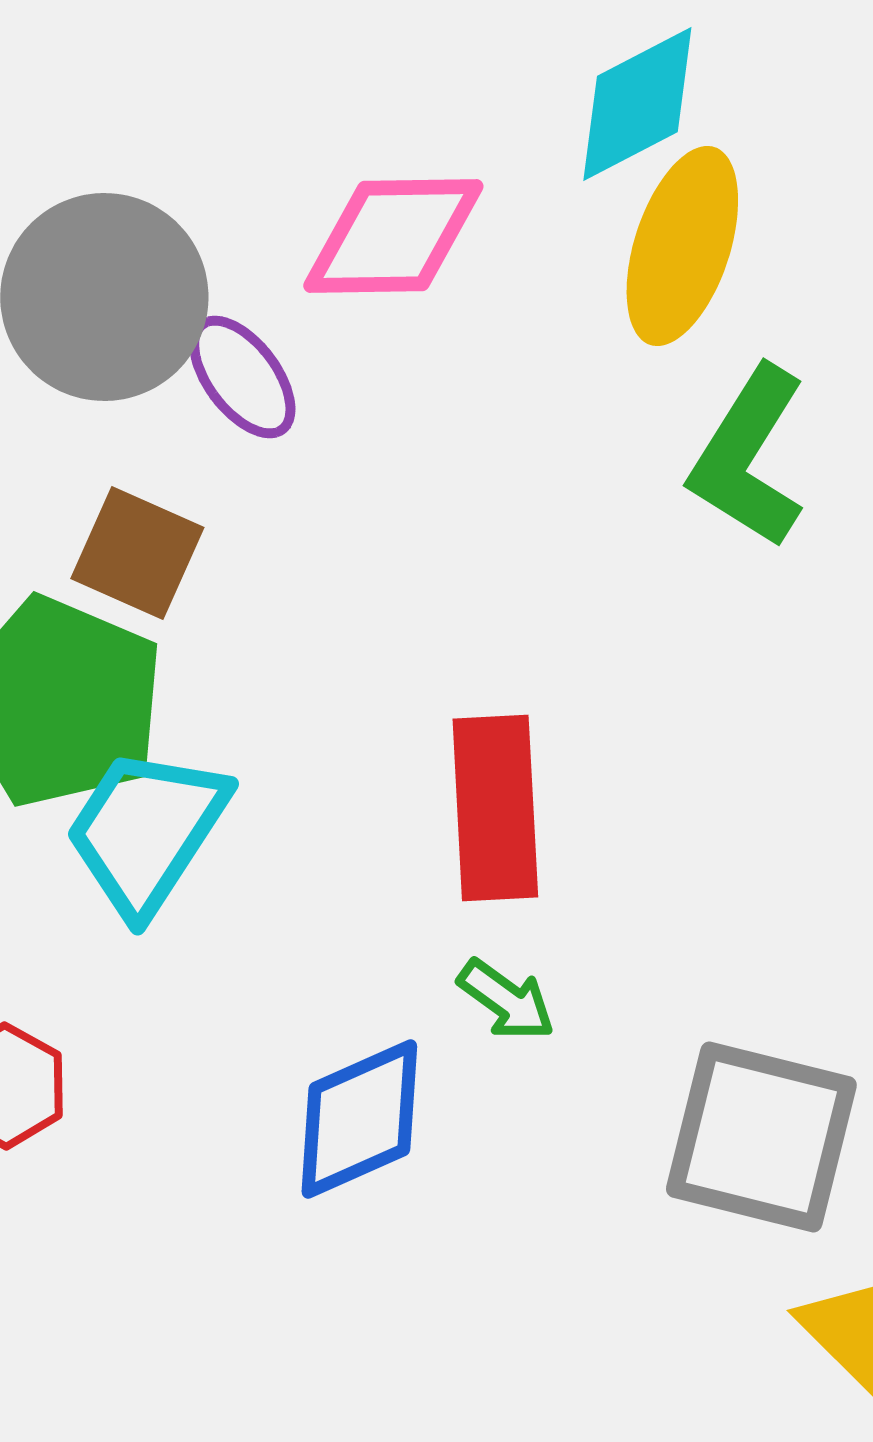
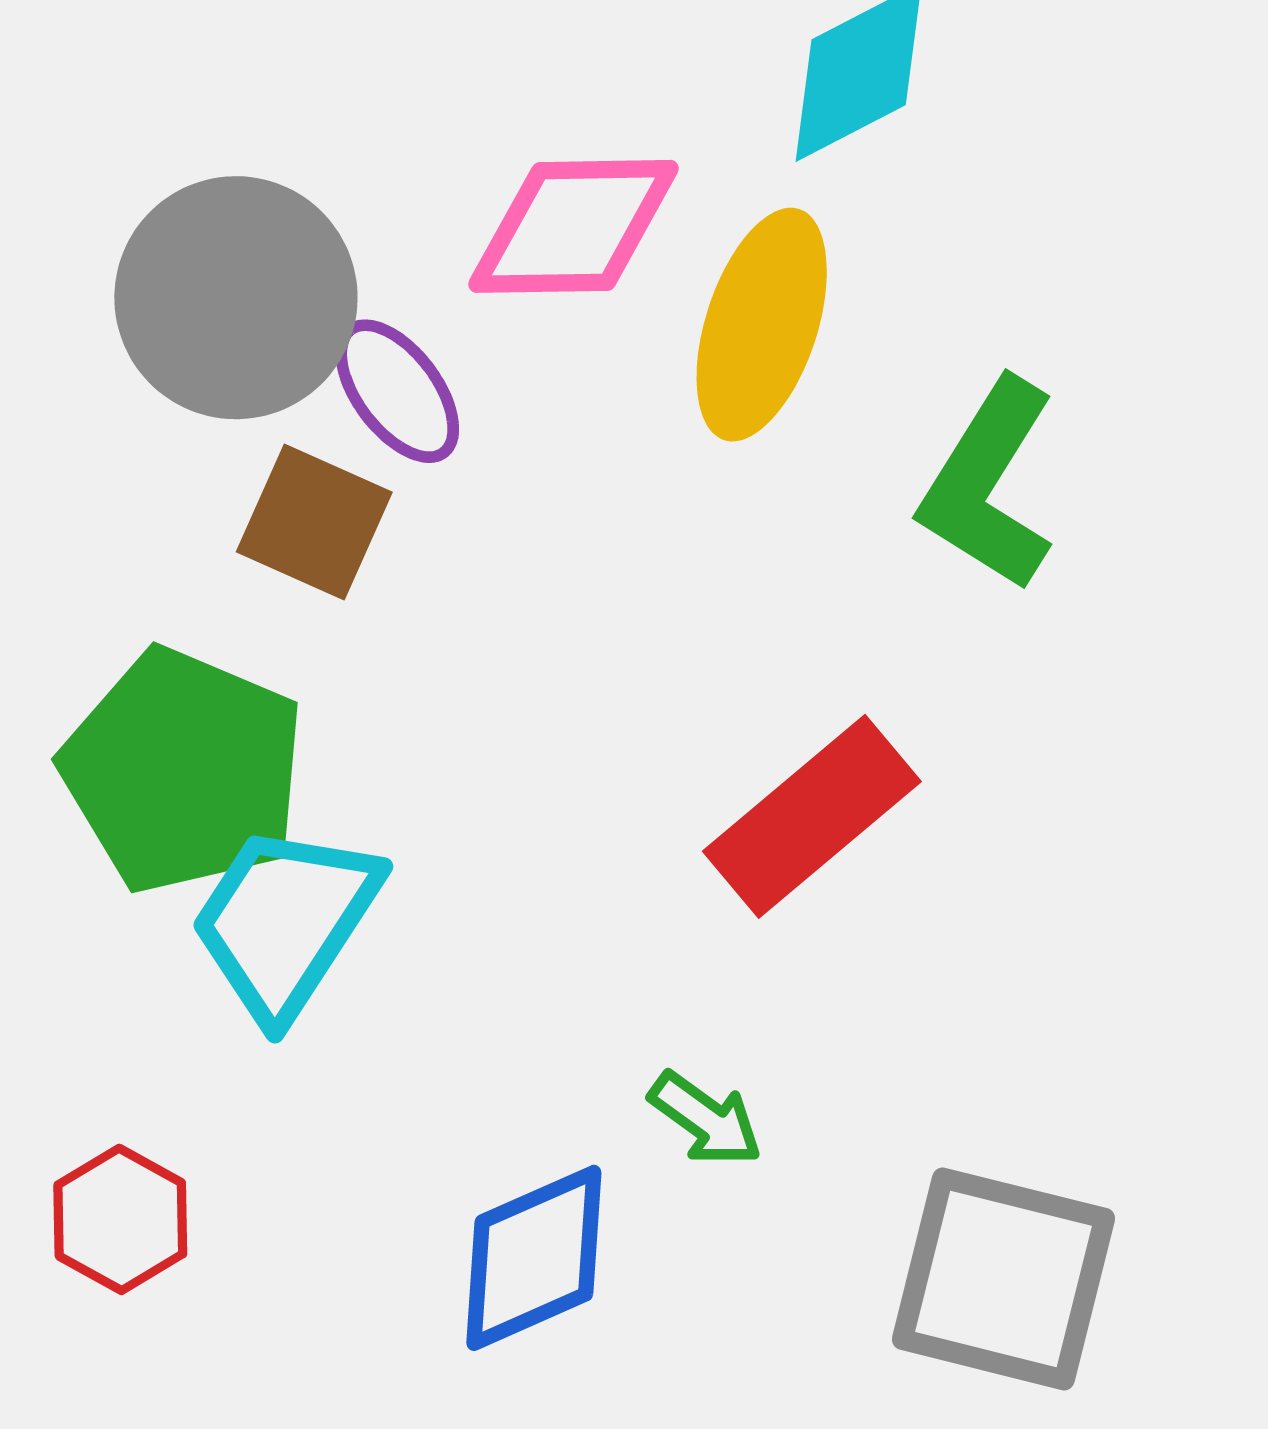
yellow ellipse: (682, 246) -> (762, 325), moved
brown square: (137, 553) -> (314, 522), moved
red rectangle: (495, 808) -> (812, 816), moved, turned 53

